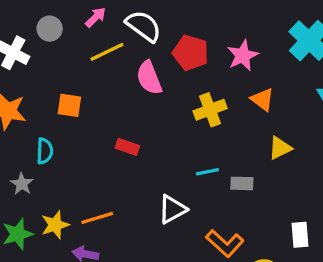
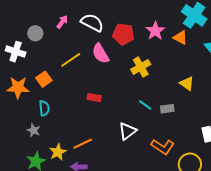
yellow line: (107, 52) -> (71, 60), moved
orange triangle: (262, 99) -> (180, 38), moved
orange square: (69, 105) -> (44, 79), moved, turned -35
yellow triangle: (280, 148) -> (187, 83), turned -49
cyan line: (207, 172) -> (145, 105), turned 56

